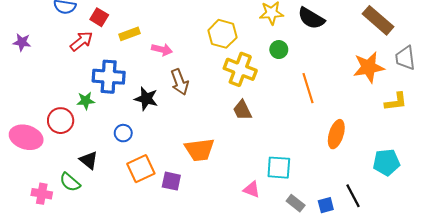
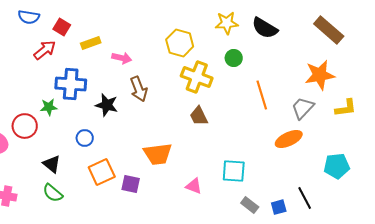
gray trapezoid: (405, 58) -> (303, 108), moved, turned 50
orange ellipse: (336, 134) -> (289, 139), turned 48
green semicircle: (70, 182) -> (53, 193), moved
pink triangle: (252, 189) -> (194, 186), moved

